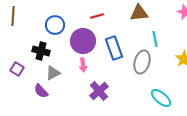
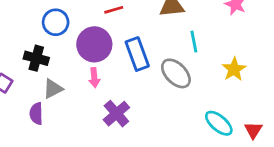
gray ellipse: (142, 62) -> (176, 73), turned -60
purple semicircle: (41, 91) -> (36, 114), turned 42
cyan ellipse: (161, 98) -> (219, 123), moved

